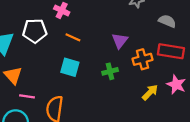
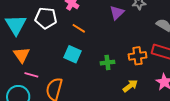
purple triangle: (120, 41) -> (117, 13), moved
yellow arrow: (150, 92) -> (130, 86), moved

